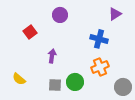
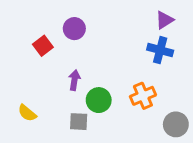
purple circle: (60, 15) -> (74, 29), moved
blue cross: (99, 39) -> (160, 50), moved
green circle: (75, 82) -> (99, 100), moved

